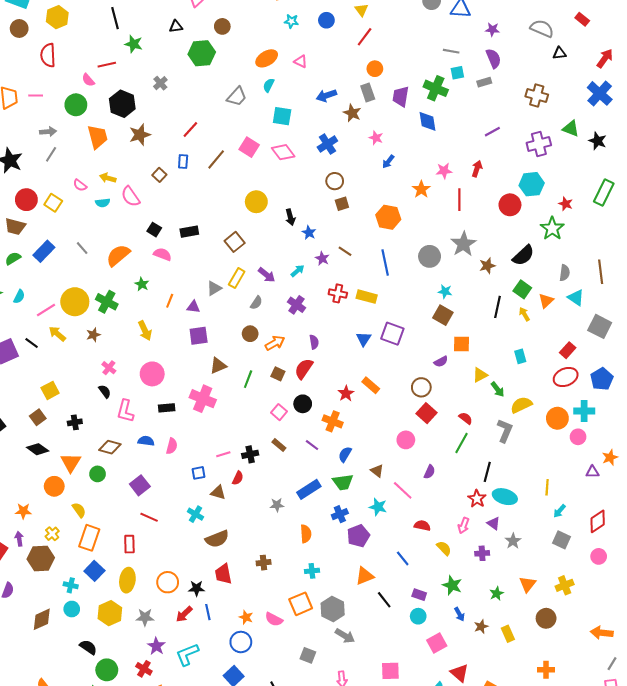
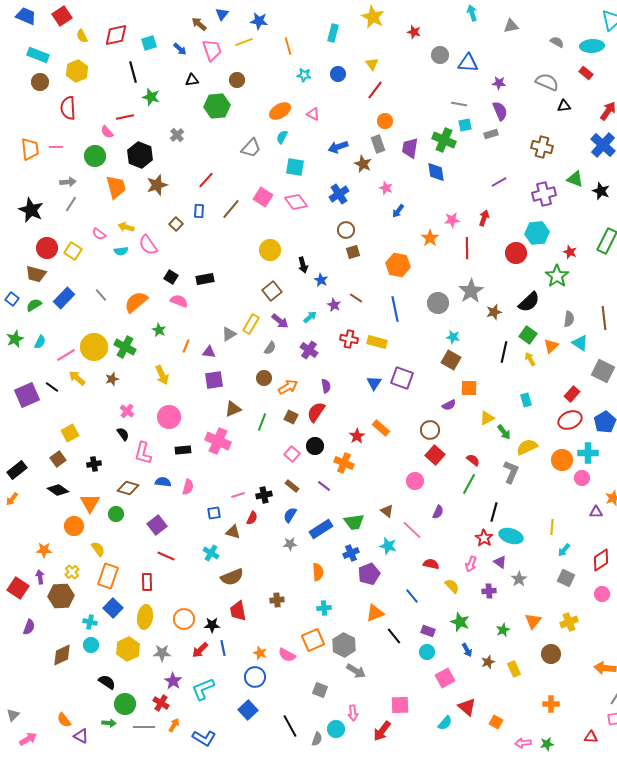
brown square: (235, 242) -> (272, 291), moved
blue semicircle: (345, 454) -> (290, 515), moved

